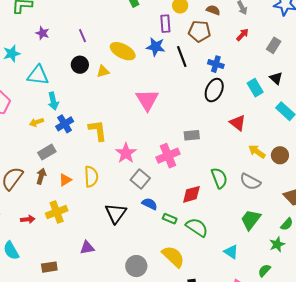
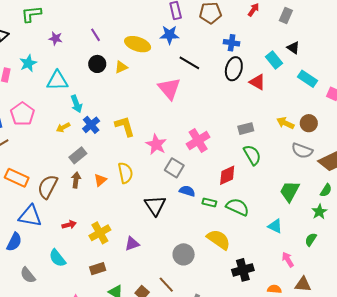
black line: (182, 56) -> (189, 63), moved, turned -30
red triangle: (238, 123) -> (257, 82), moved
gray rectangle: (192, 135) -> (246, 129), moved
gray semicircle: (250, 182) -> (302, 151), moved
yellow cross: (57, 212) -> (100, 233), moved

